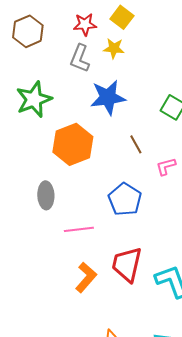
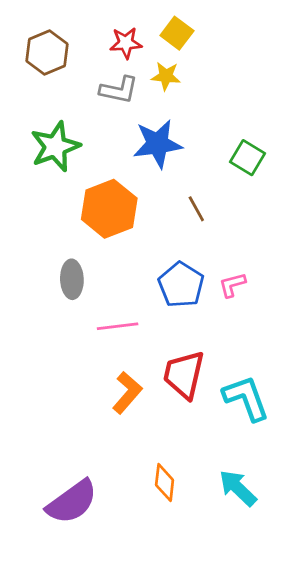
gray L-shape: (80, 58) -> (119, 90), turned -100
pink L-shape: (166, 166) -> (232, 285), moved

